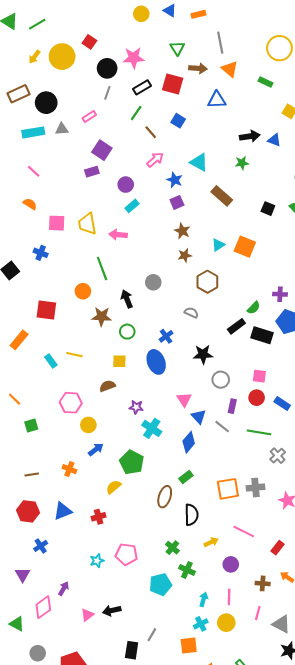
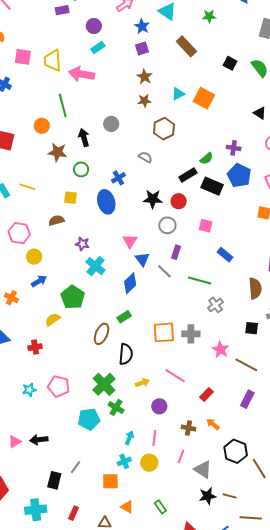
pink arrow: (118, 235) -> (82, 74), size x1.4
red circle: (257, 398) -> (179, 201), moved
green cross: (172, 548) -> (104, 384), size x1.6

